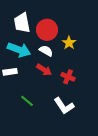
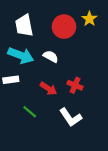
red circle: (47, 30) -> (64, 27), moved
yellow star: (69, 43) -> (89, 19), moved
red arrow: (44, 70) -> (48, 89), moved

